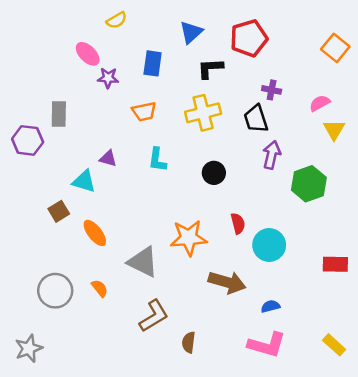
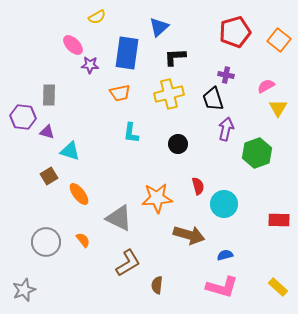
red pentagon: (249, 38) -> (235, 32), moved
blue rectangle: (153, 63) -> (127, 53), size x1.5
purple triangle: (108, 158) -> (47, 132), moved

